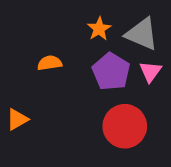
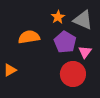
orange semicircle: (50, 63) -> (29, 37), size x1.5
pink triangle: (150, 72) -> (85, 52), moved

